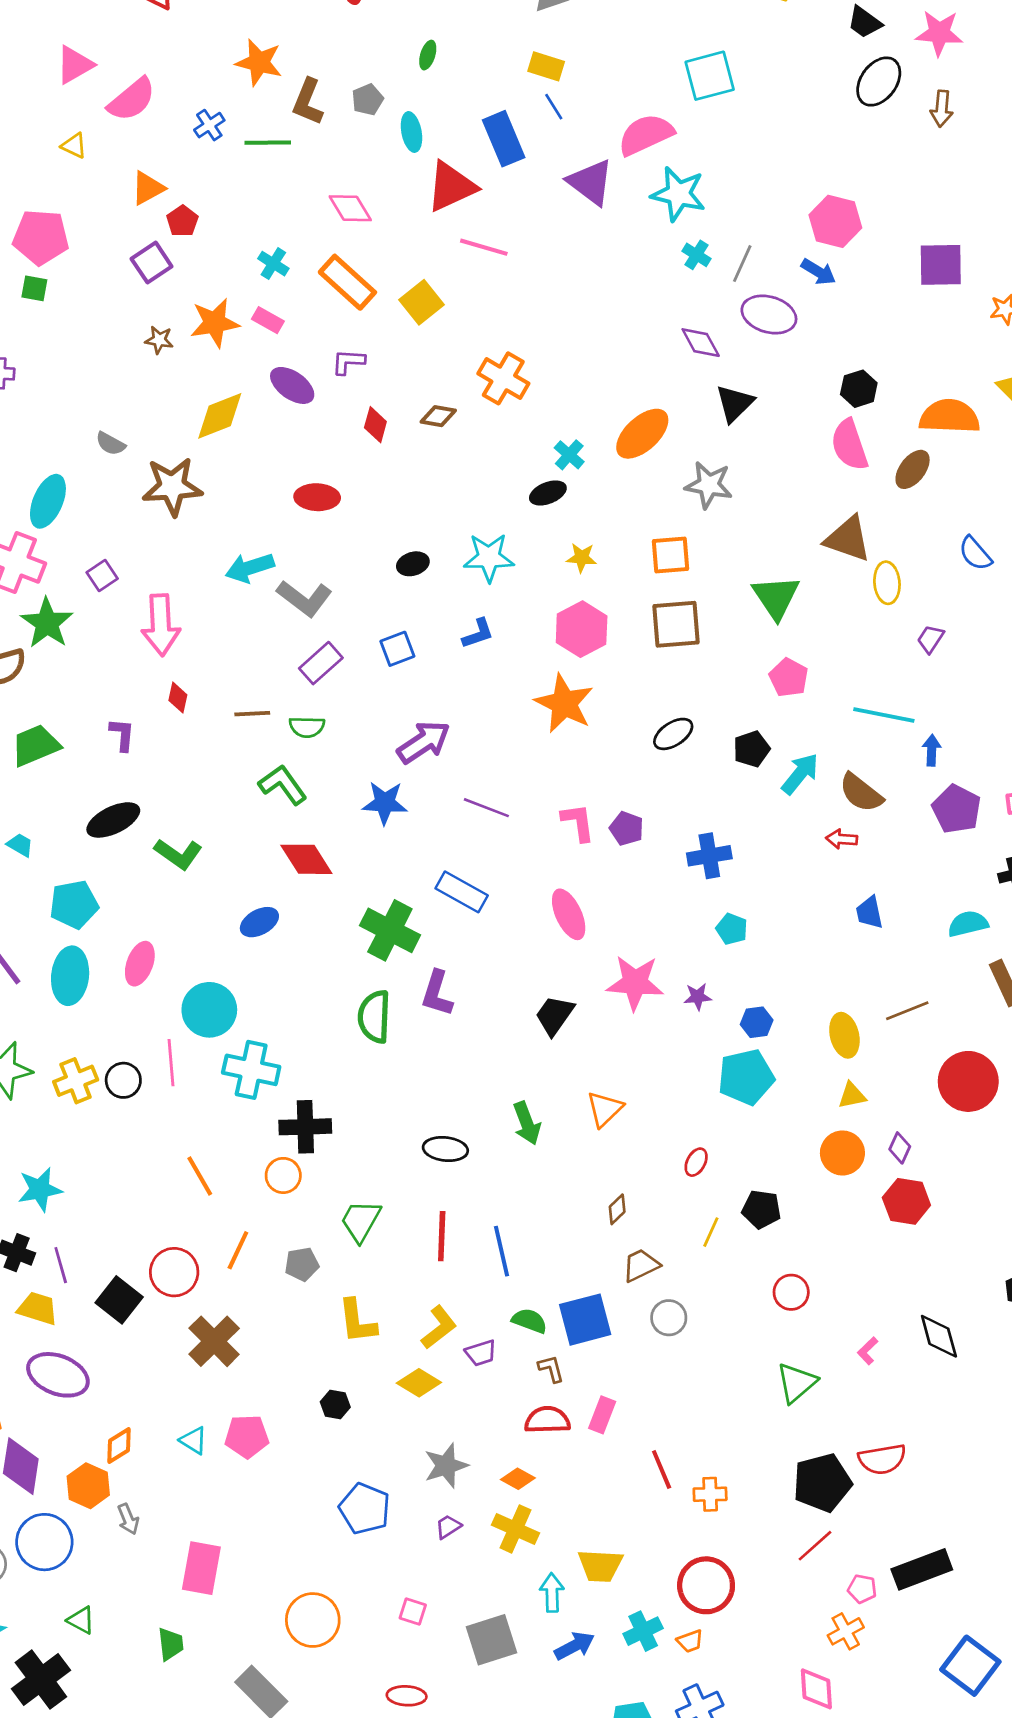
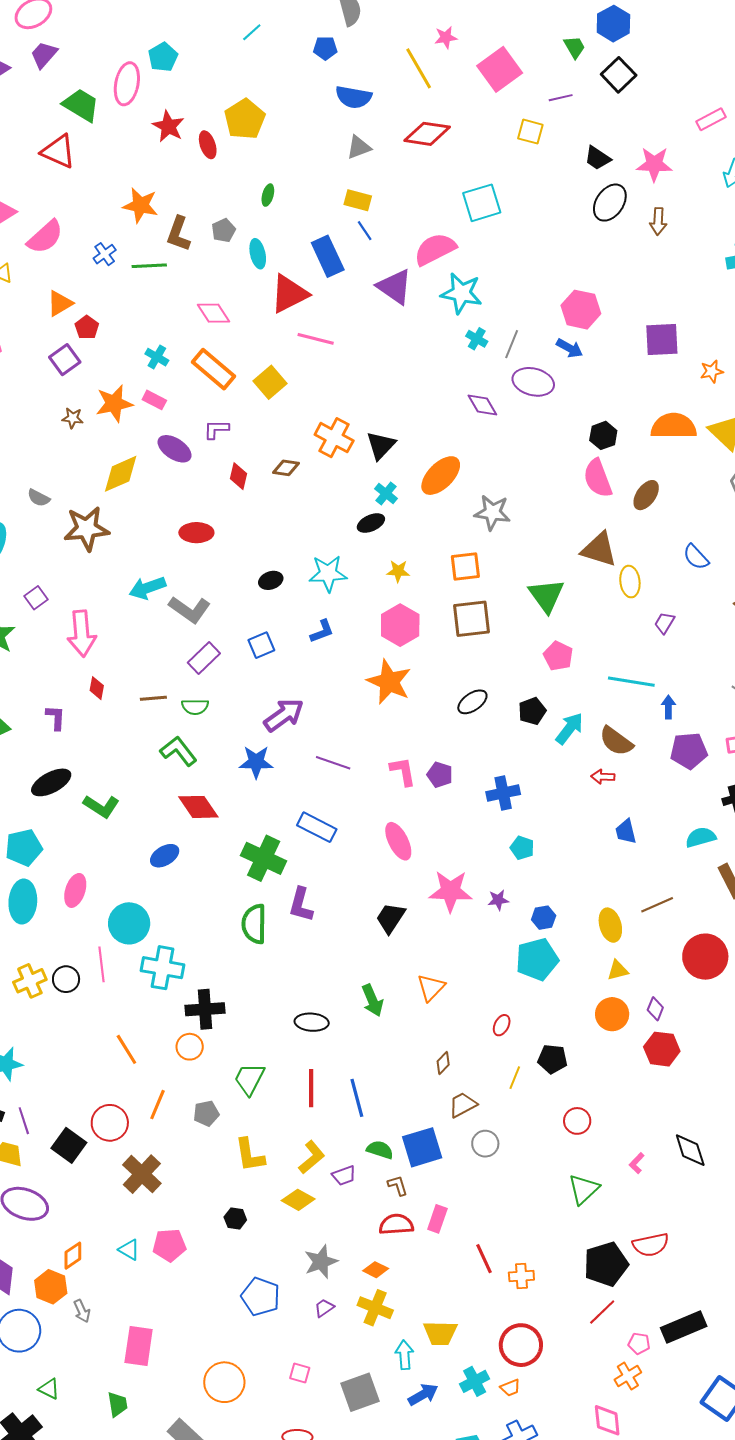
black triangle: (735, 403) -> (381, 445), moved
orange semicircle: (950, 417) -> (674, 426), moved
purple pentagon: (956, 809) -> (689, 751), turned -30

